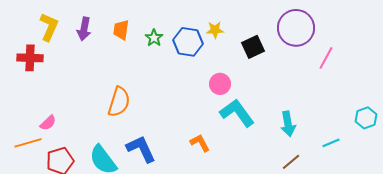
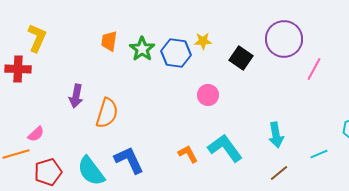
purple arrow: (84, 29) -> (76, 96), moved
green star: (154, 38) -> (142, 49), size x1.4
black square: (253, 47) -> (241, 58), turned -30
cyan L-shape: (237, 113) -> (225, 148), moved

